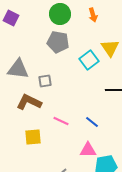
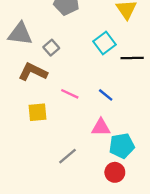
cyan square: (89, 60) -> (104, 43), moved
gray square: (45, 81) -> (51, 48), turned -32

